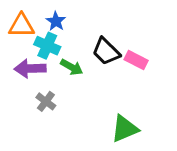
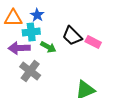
cyan cross: (47, 46) -> (31, 32), turned -30
gray cross: (46, 101) -> (30, 71), size x1.5

